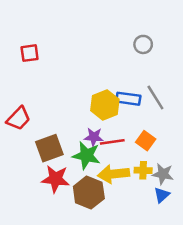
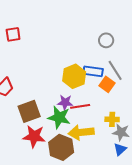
gray circle: (143, 44) -> (106, 40), moved
orange square: (146, 141) -> (107, 84), moved
yellow cross: (143, 170) -> (112, 119), moved

